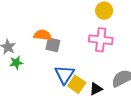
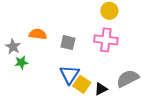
orange semicircle: (43, 35) -> (38, 34), moved
gray square: (53, 45) -> (68, 43), moved

